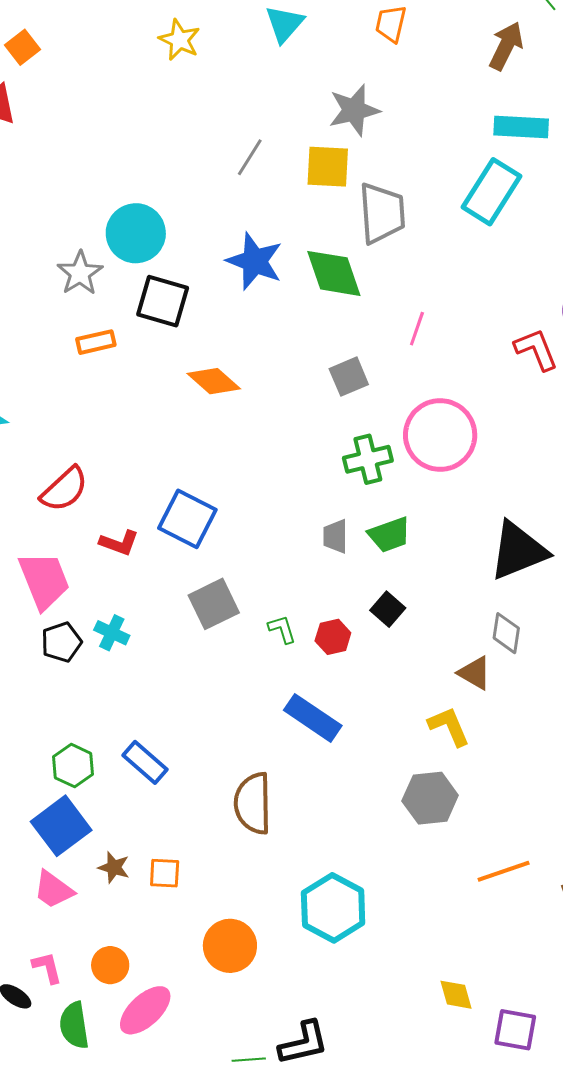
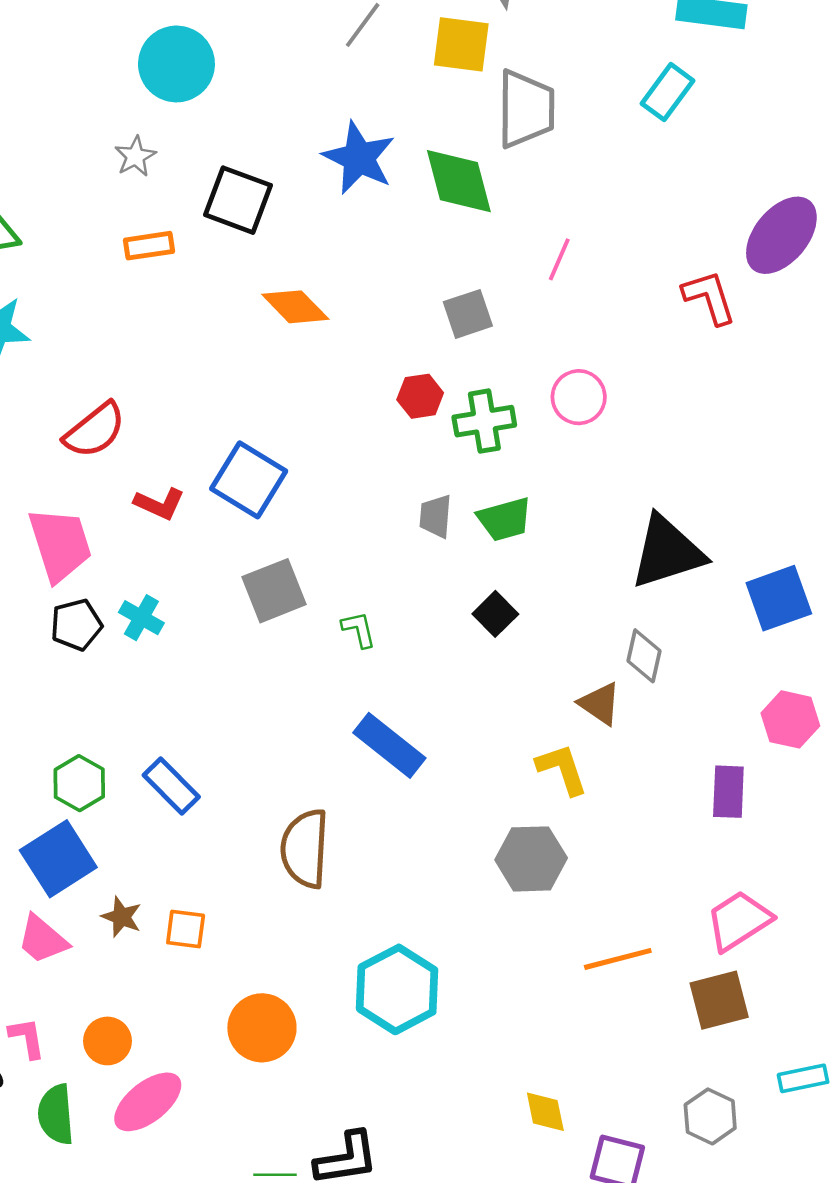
cyan rectangle: (492, 192) -> (667, 92), size x0.7
cyan circle: (136, 233) -> (176, 64), moved
gray star: (80, 273) -> (135, 156), size x0.7
pink circle: (440, 435) -> (579, 397), size x0.6
red hexagon: (333, 637) -> (420, 396), moved

